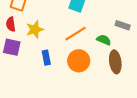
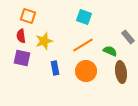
gray rectangle: (123, 25) -> (128, 37), turned 32

